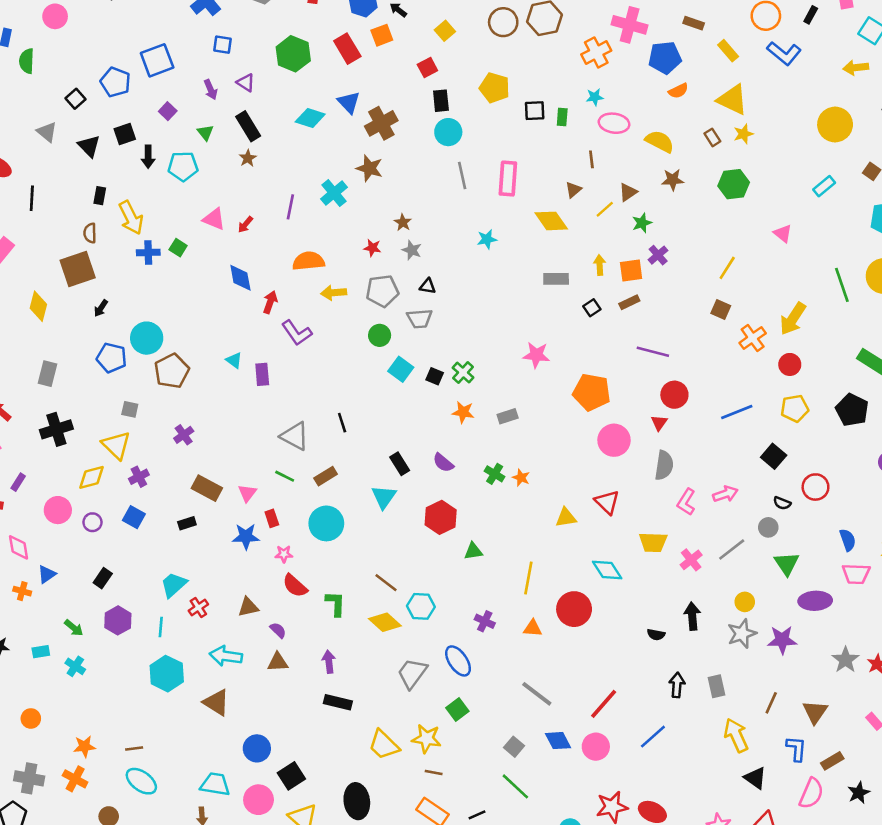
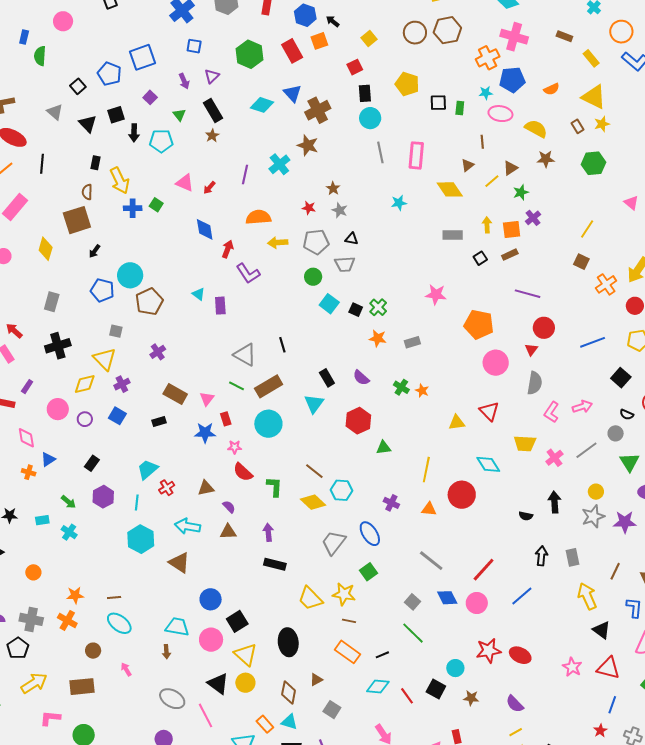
blue pentagon: (665, 58) -> (512, 80), moved
purple triangle: (246, 83) -> (212, 76), turned 42
brown rectangle: (326, 476) -> (269, 386), size x1.5

